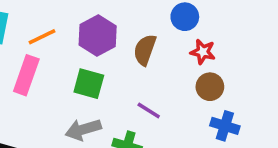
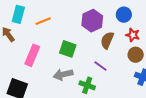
purple hexagon: (98, 35) -> (92, 21), moved
brown semicircle: (145, 50) -> (107, 40), moved
pink rectangle: (26, 75) -> (32, 55), moved

